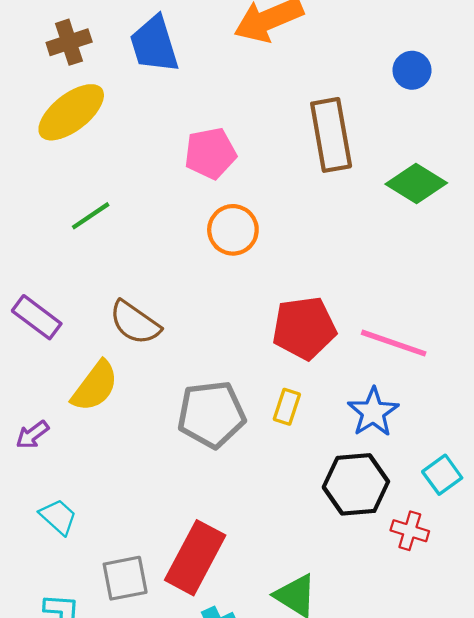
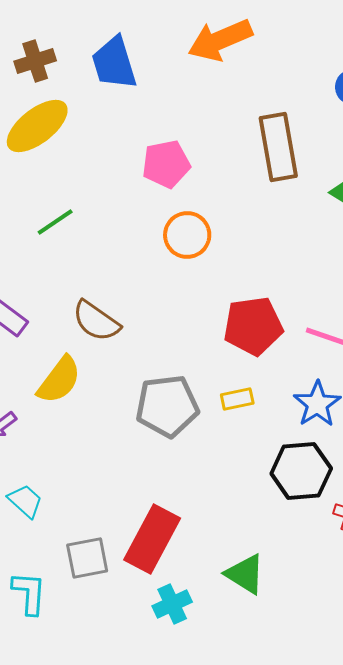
yellow rectangle: (287, 407) -> (237, 399), turned 60

